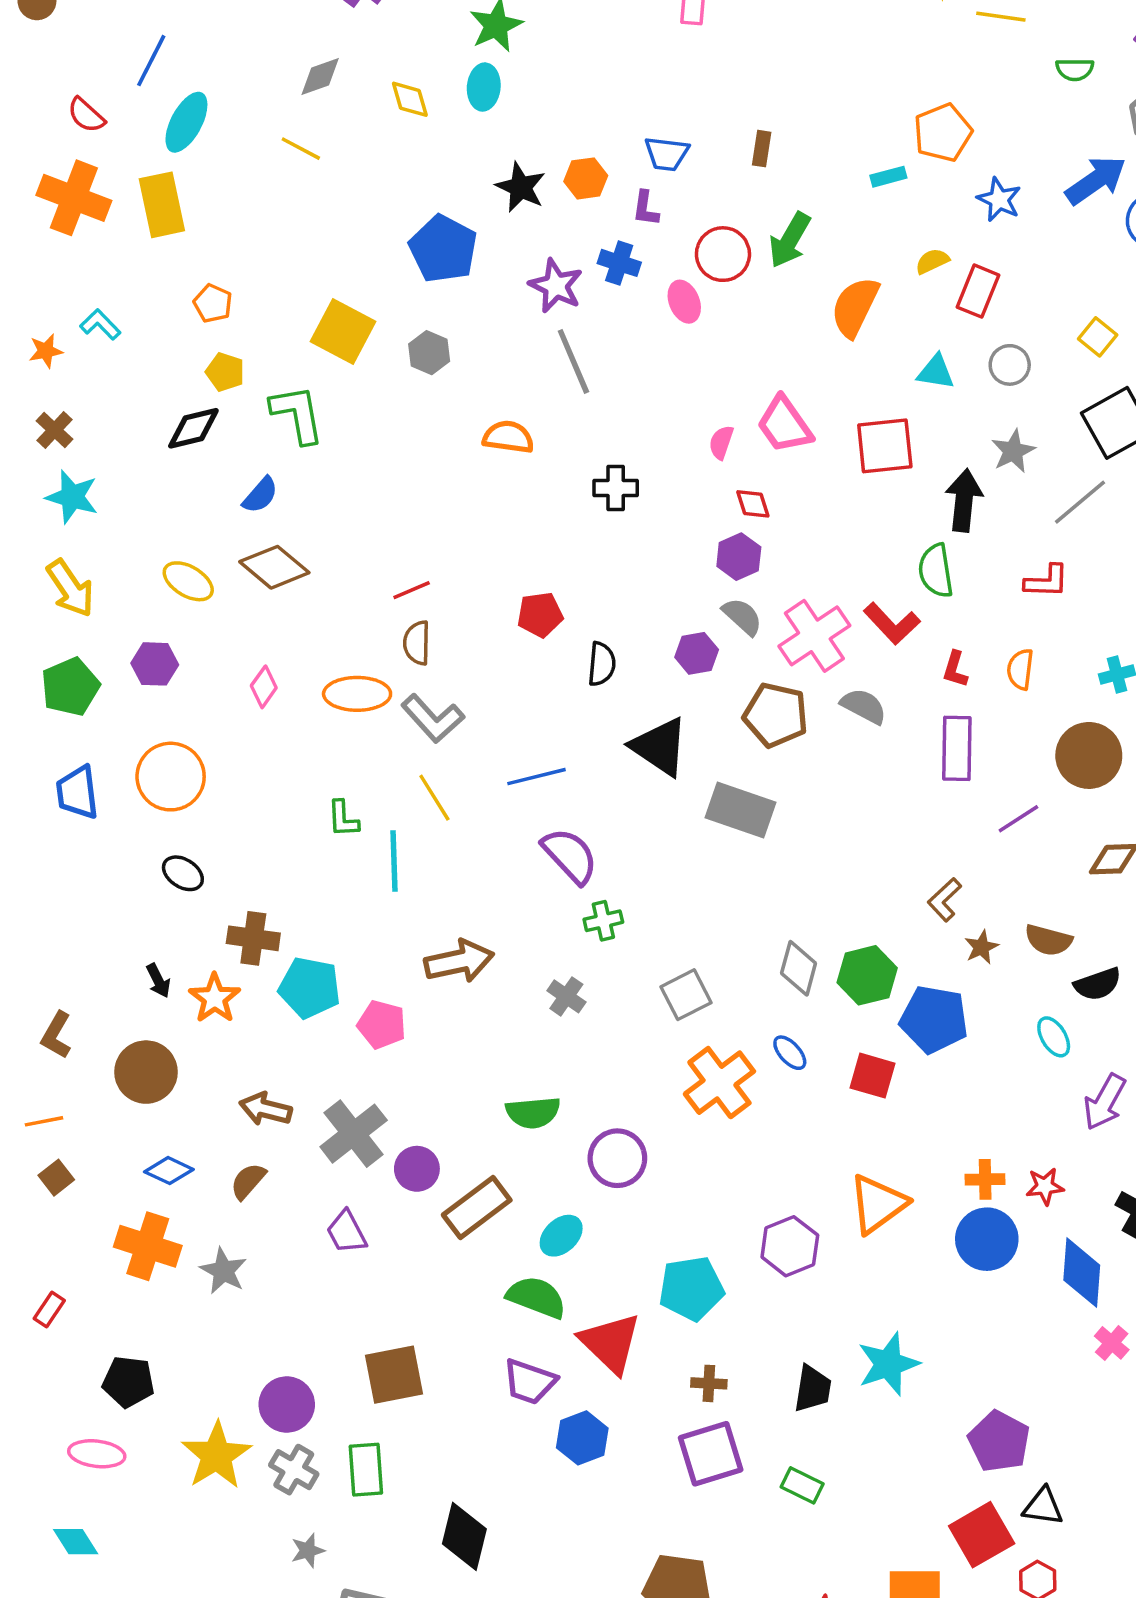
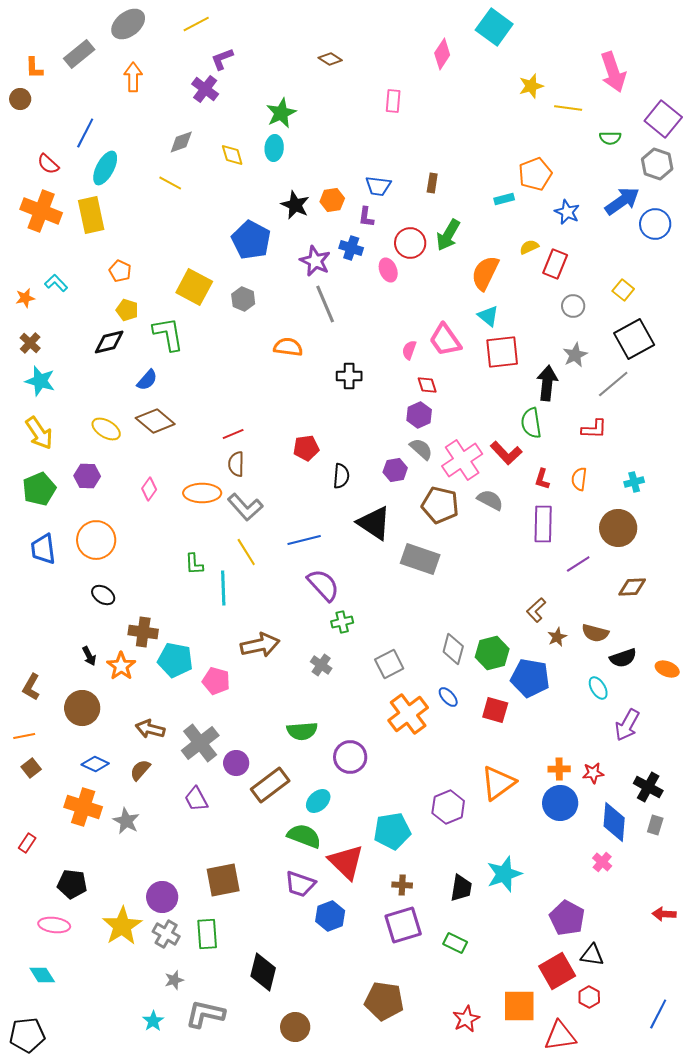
cyan triangle: (936, 372) -> (488, 316), moved, turned 30
pink cross: (1112, 1343) -> (602, 862), moved

